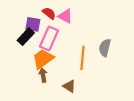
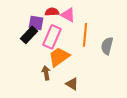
red semicircle: (49, 13) -> (52, 12), turned -40
orange line: (83, 58) -> (85, 35), moved
orange trapezoid: (43, 59) -> (59, 57), moved

